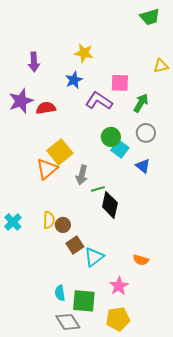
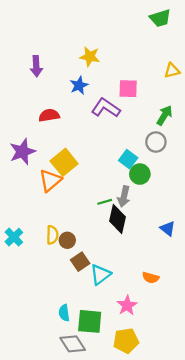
purple star: (21, 101) -> (22, 152), moved
green arrow: (141, 103) -> (164, 115), moved
green circle: (111, 137) -> (140, 174), moved
blue triangle: (143, 166) -> (168, 229), moved
gray arrow: (82, 175) -> (124, 196), moved

